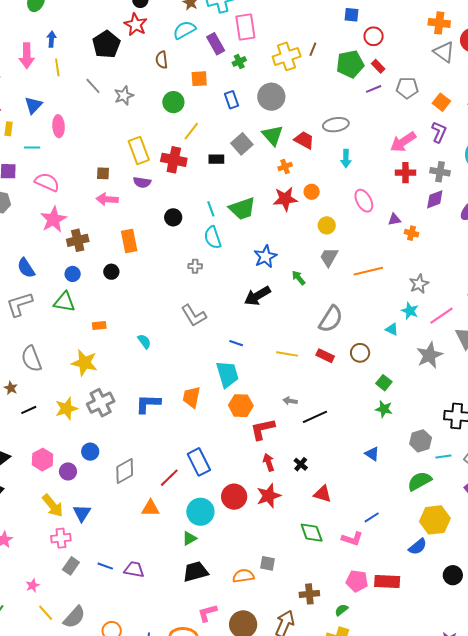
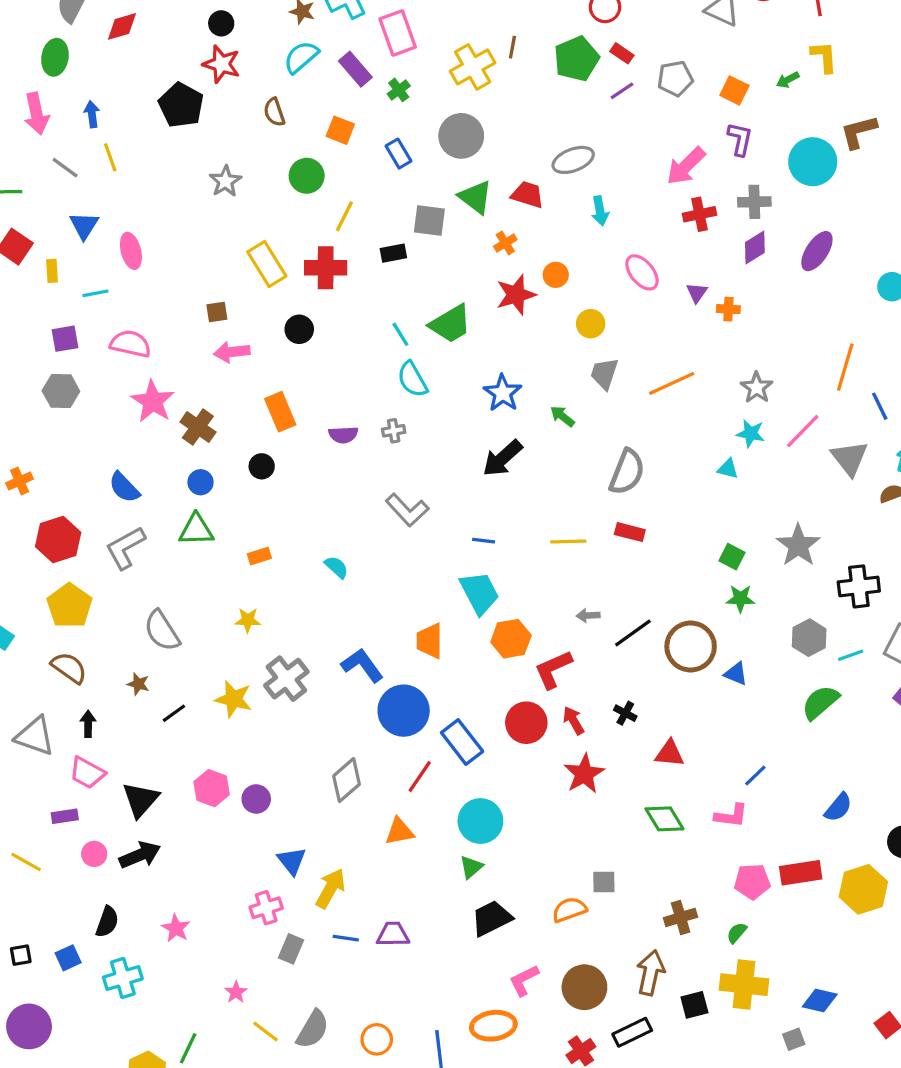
pink arrow: (27, 56) -> (36, 114), moved
orange square: (199, 79) -> (340, 130), turned 36
gray line: (93, 86) -> (65, 168), moved
gray square: (242, 144) -> (429, 221), turned -30
purple semicircle: (142, 182) -> (343, 435), moved
black circle: (173, 217) -> (299, 329), moved
purple triangle: (394, 219) -> (697, 293), turned -32
brown cross: (78, 240) -> (198, 427), turned -30
brown circle: (360, 353) -> (691, 647), moved, size x1.6
gray star: (429, 355) -> (798, 545), moved
yellow star: (84, 363) -> (248, 620), size x0.6
blue L-shape: (148, 404) -> (362, 665), turned 64
yellow star: (66, 409) -> (234, 699), turned -30
blue circle: (90, 452) -> (404, 711), moved, size x1.8
red circle: (234, 497) -> (526, 723), moved
yellow arrow: (53, 506) -> (330, 888), moved, turned -100
yellow hexagon: (435, 520) -> (863, 889), moved

